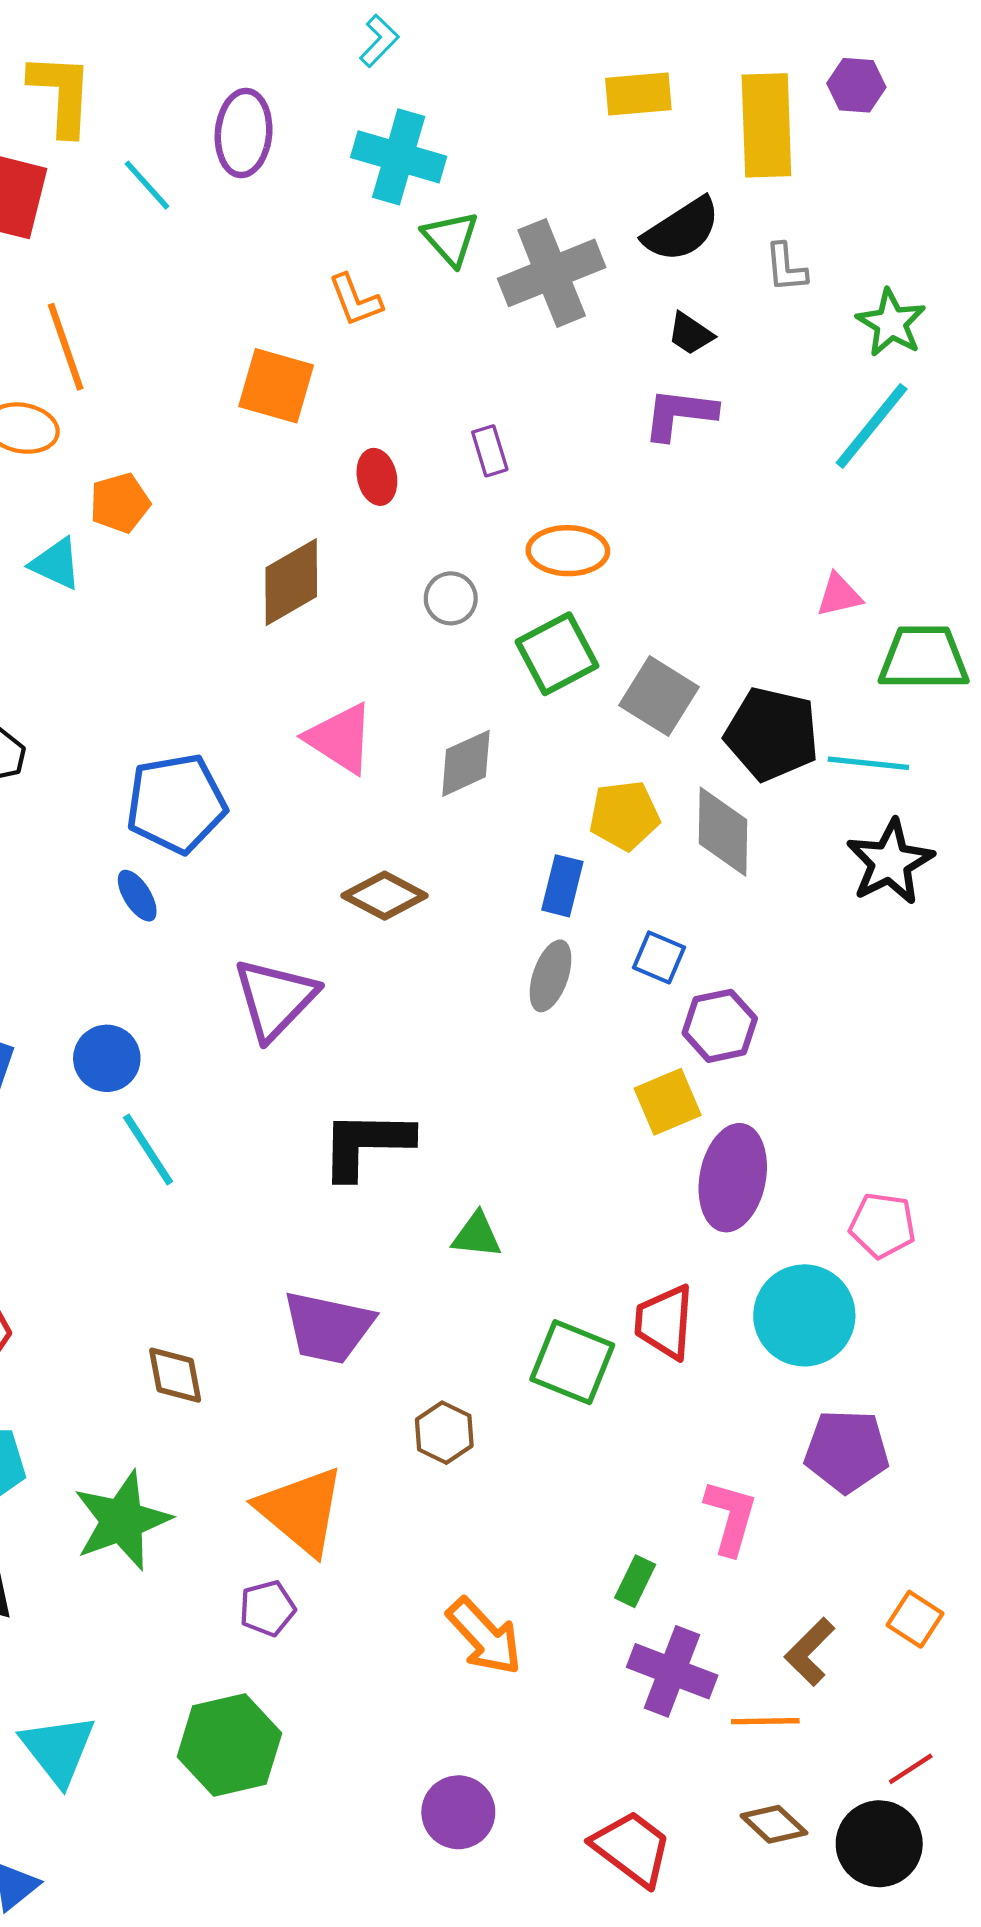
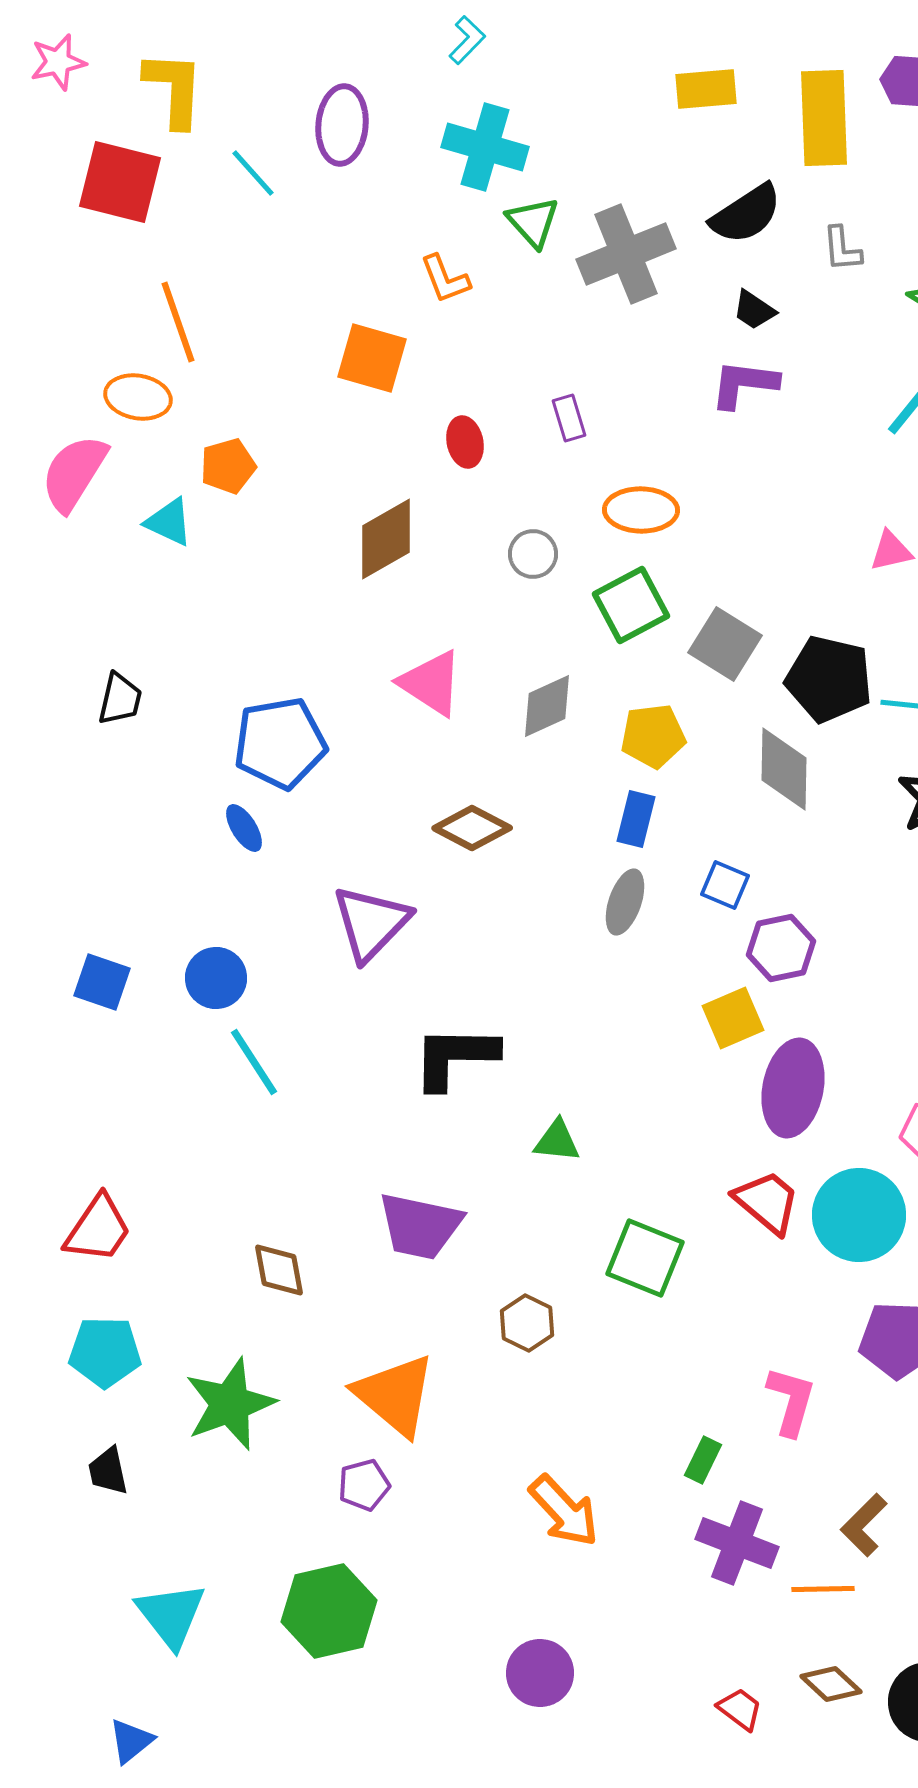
yellow pentagon: (624, 815) -> (653, 736), moved
red trapezoid: (664, 1322) -> (767, 1202), moved, turned 126
red trapezoid: (632, 1848) -> (740, 1709), moved, size x0.6

